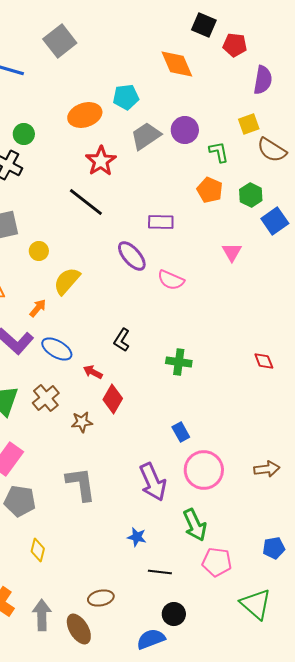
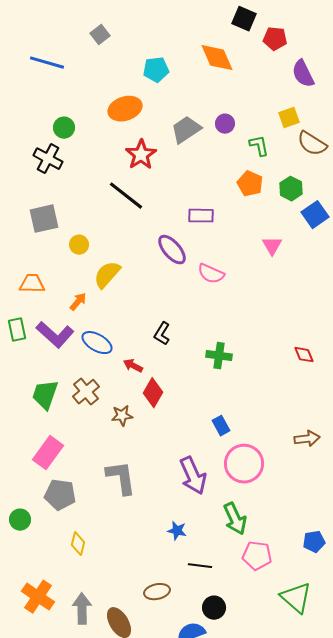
gray square: (60, 41) -> (100, 35), size x0.6
purple semicircle: (263, 80) -> (303, 74), turned 144
cyan pentagon: (126, 97) -> (156, 70), moved
purple circle: (185, 130) -> (225, 124), size x0.7
brown arrow: (267, 469) -> (307, 439), moved
brown ellipse: (101, 598) -> (157, 592), moved

